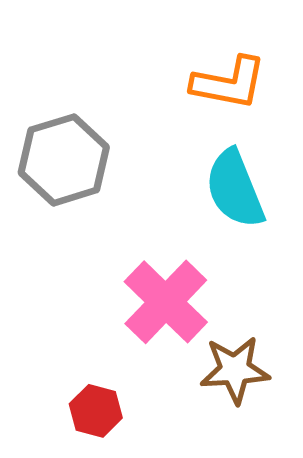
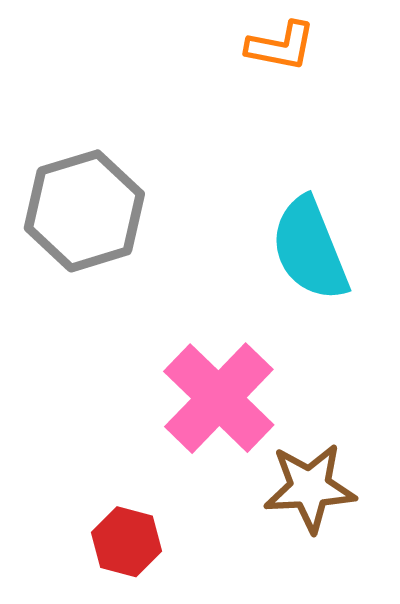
orange L-shape: (229, 83) -> (281, 46), moved, size x0.7

